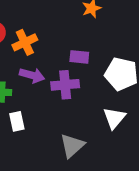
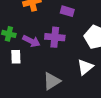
purple rectangle: (79, 57) -> (67, 11), moved
purple arrow: (32, 75) -> (31, 41), moved

